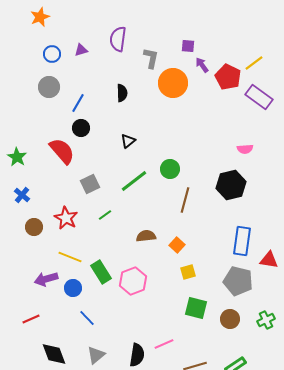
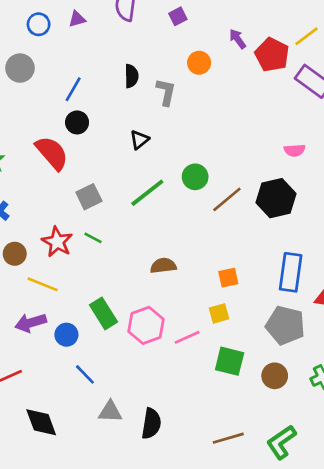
purple square: (188, 46) -> (178, 16), moved, turned -32
gray L-shape: (151, 58) -> (166, 92), moved
orange circle: (173, 83) -> (199, 63), size x0.6
gray circle: (49, 87) -> (20, 68), moved
brown line: (185, 200) -> (227, 199), moved, turned 35
green line: (105, 215) -> (93, 238), moved, turned 64
orange square: (177, 245) -> (228, 278), moved, turned 35
yellow line: (70, 257) -> (43, 284), moved
pink line: (164, 344) -> (187, 337), moved
gray triangle: (96, 355) -> (110, 412), moved, turned 42

